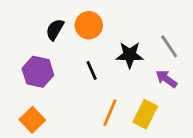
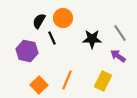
black line: (92, 70) -> (52, 38), moved
orange line: (110, 113) -> (67, 80), moved
orange square: (32, 120) -> (39, 85), moved

